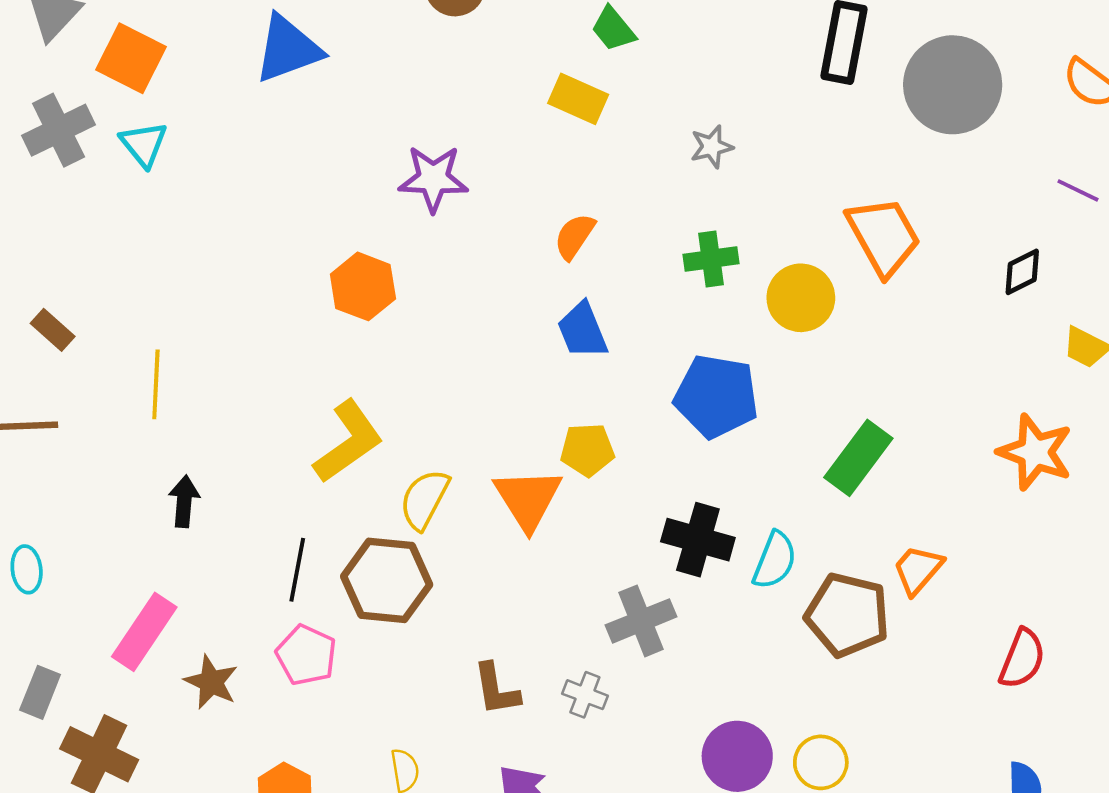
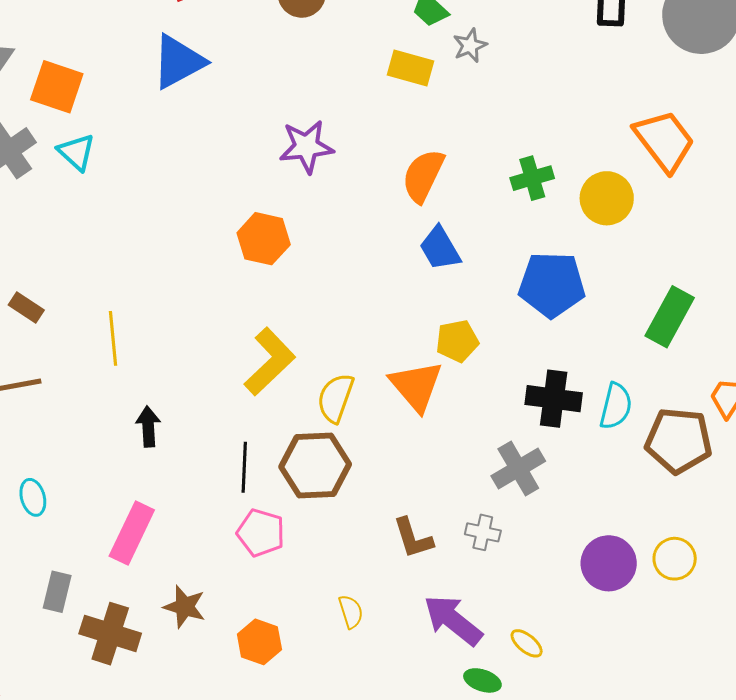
gray star: (712, 147) -> (470, 46), moved
orange semicircle: (575, 236) -> (423, 176), size x1.4
brown star: (211, 682) -> (185, 607), moved

